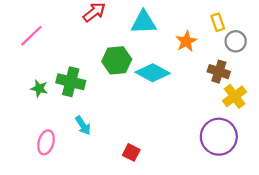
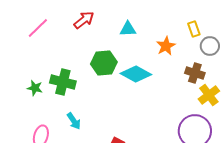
cyan triangle: (144, 22) -> (128, 29), size x0.7
pink line: (31, 36) -> (38, 28), moved

